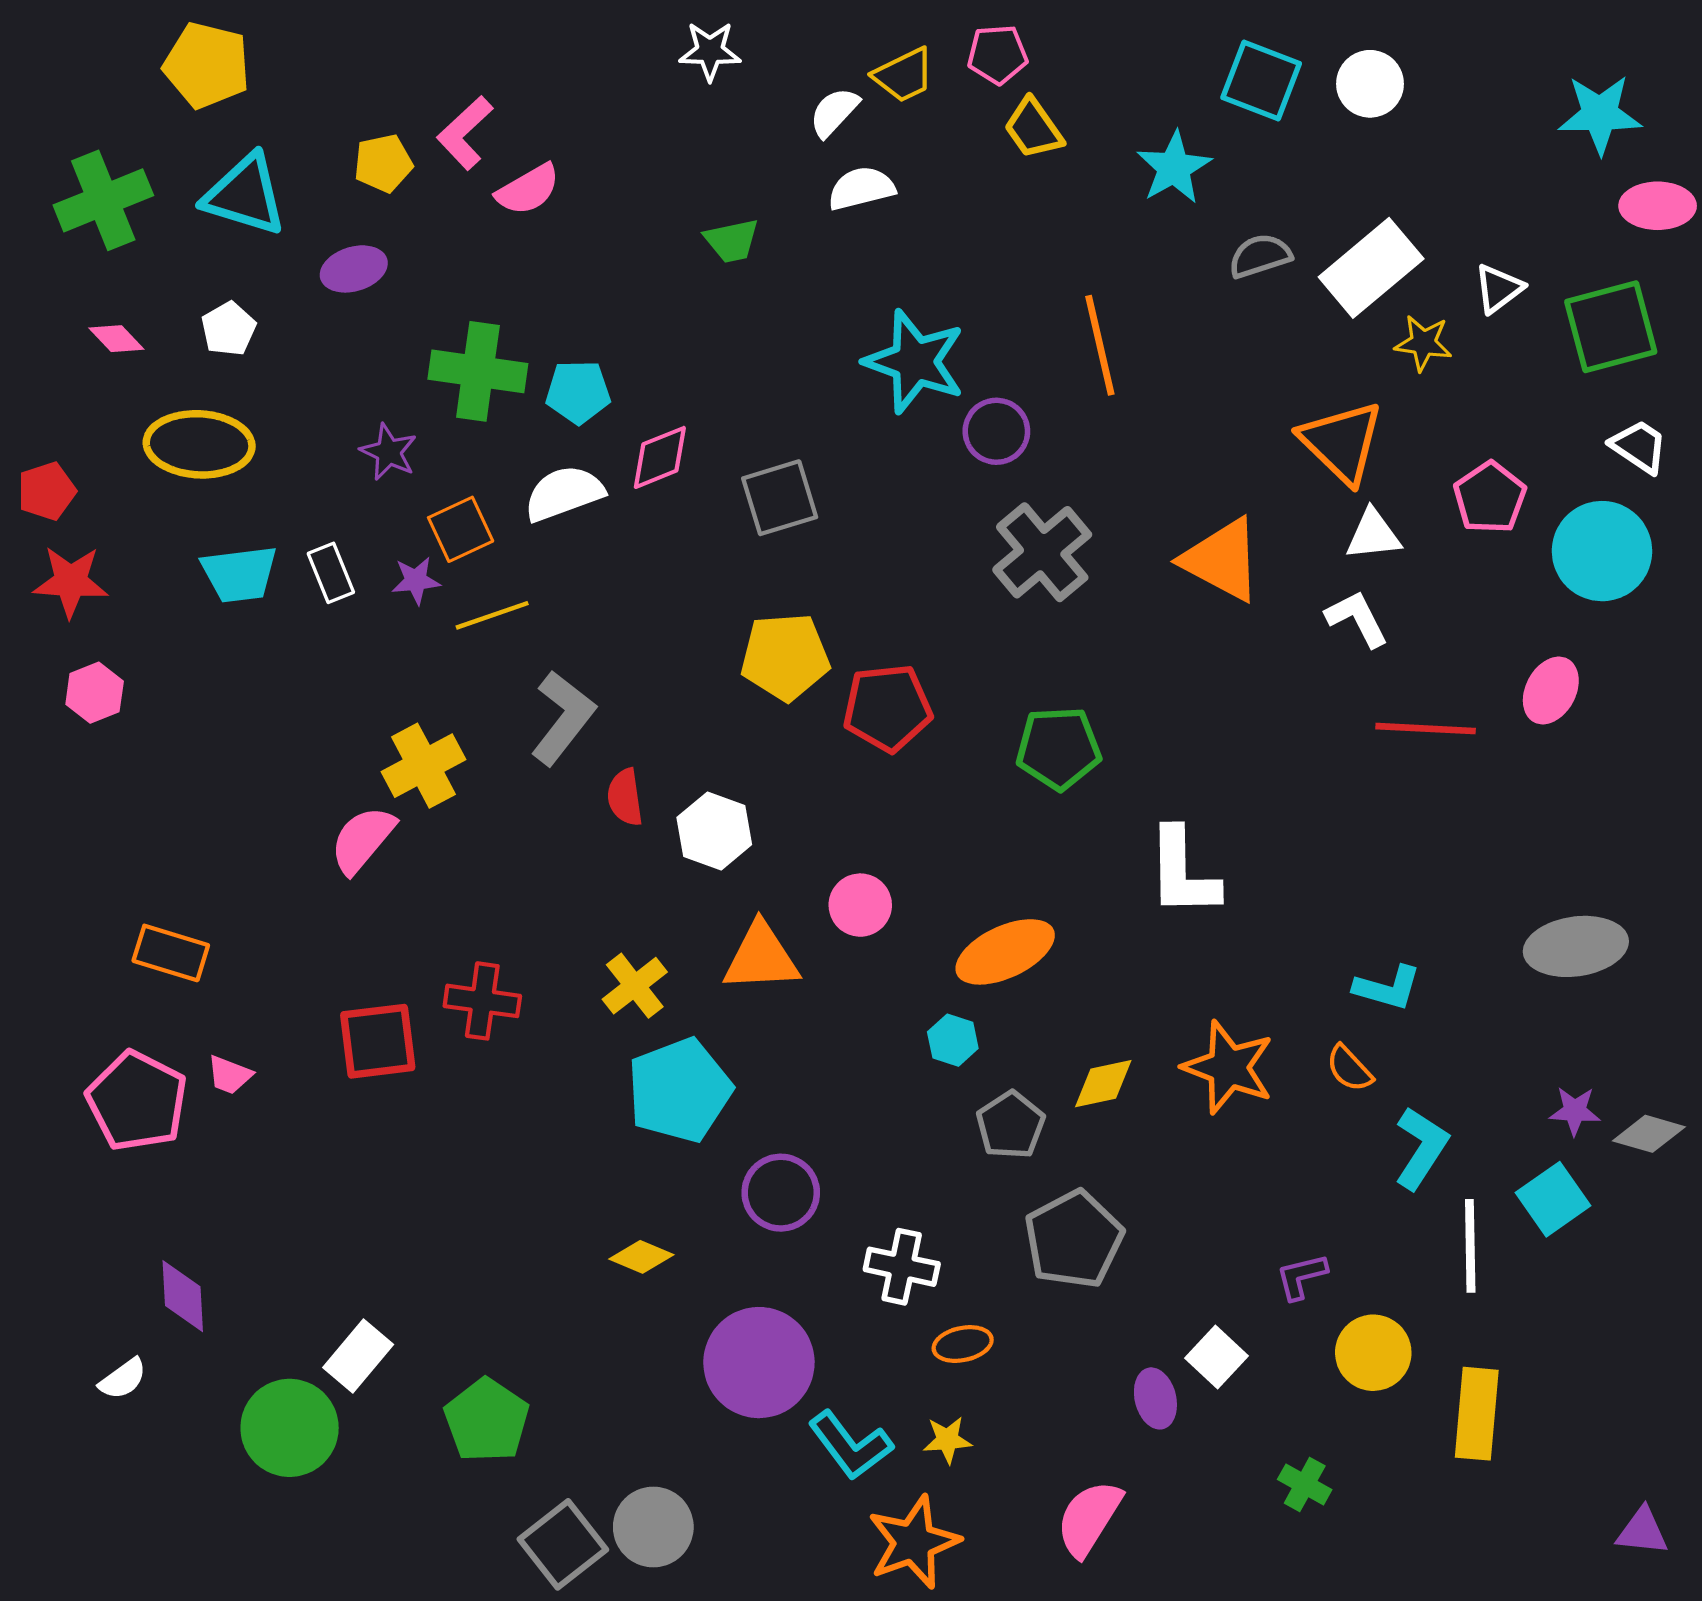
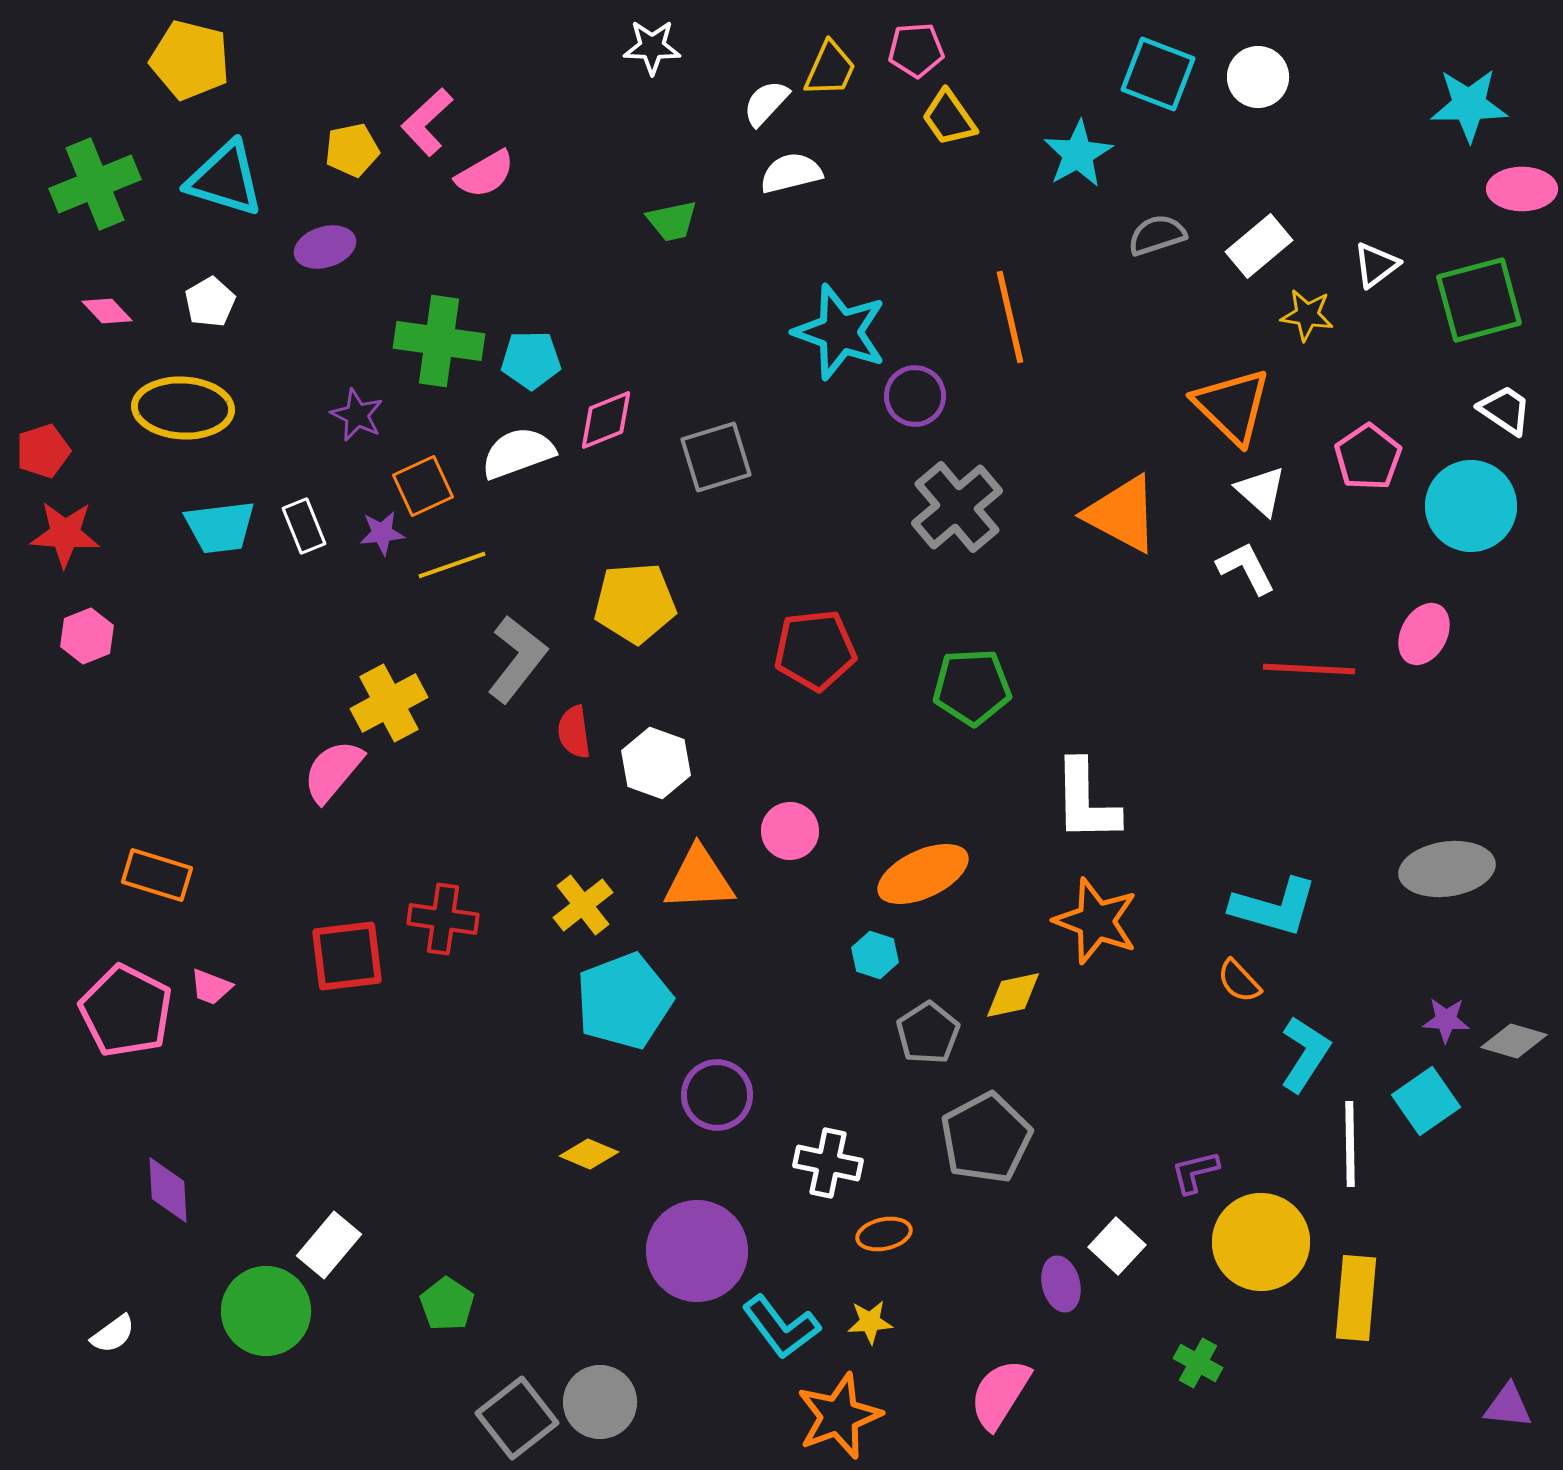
yellow trapezoid: (904, 75) -> (830, 69), turned -40
white rectangle: (1371, 268) -> (1259, 246), size x0.7
white triangle: (1373, 535) -> (1261, 491), turned 48
yellow pentagon: (785, 657) -> (635, 603), moved
cyan L-shape: (1387, 988) -> (1274, 907), size x1.4
orange star: (1228, 1067) -> (1096, 921), moved
yellow circle: (1373, 1353) -> (1261, 1242), size x1.4
white semicircle: (123, 1379) -> (113, 1334), moved
green pentagon: (487, 1420) -> (447, 1304), size x0.7

